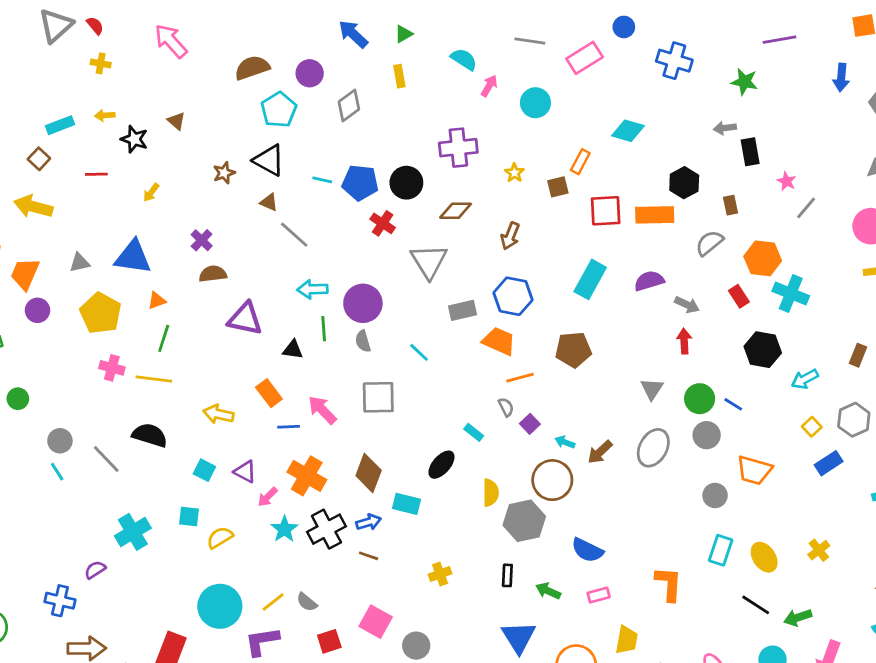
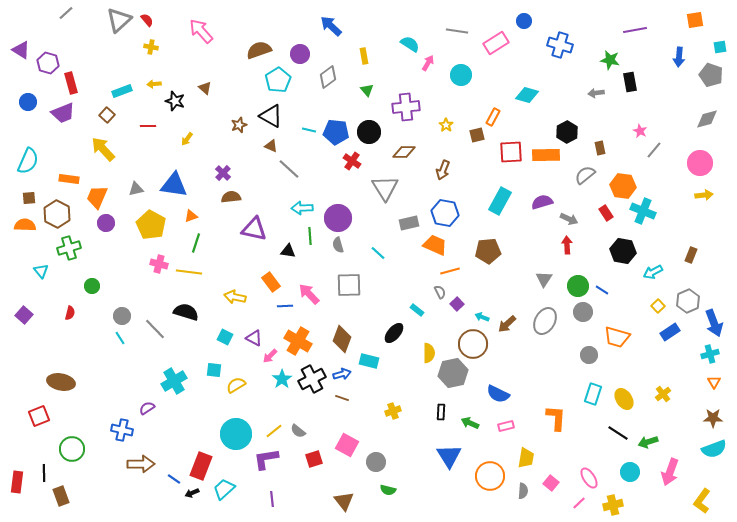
green triangle: (404, 34) -> (367, 90), moved, turned -40
black rectangle: (750, 152) -> (630, 82), moved
yellow arrow: (33, 207) -> (103, 149), turned 32

